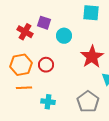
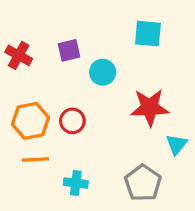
purple square: (44, 23) -> (69, 50), turned -32
red cross: (25, 32) -> (19, 55), moved
red star: (92, 57) -> (150, 107), turned 30

